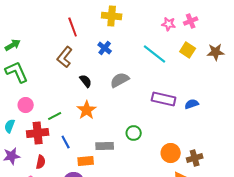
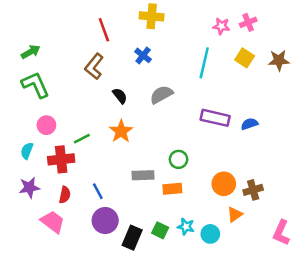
cyan line: (155, 54) -> (204, 63), turned 65
blue line: (66, 142) -> (98, 191), moved
orange rectangle: (86, 161) -> (172, 189), moved

